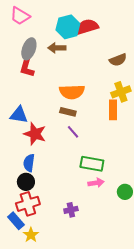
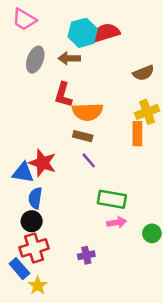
red L-shape: (27, 67) -> (63, 95), moved
blue triangle: (19, 115) -> (23, 173), moved

